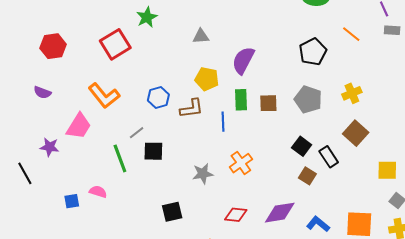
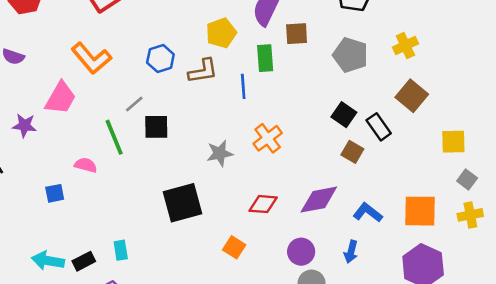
yellow pentagon: (207, 79) -> (221, 33), turned -30
brown square: (268, 103) -> (297, 34), moved
pink semicircle: (98, 192) -> (86, 165), moved
black square: (172, 212) -> (182, 203), size x1.5

